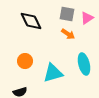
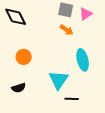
black diamond: (31, 21) -> (16, 17), moved
cyan triangle: (53, 73) -> (59, 80), moved, turned -40

